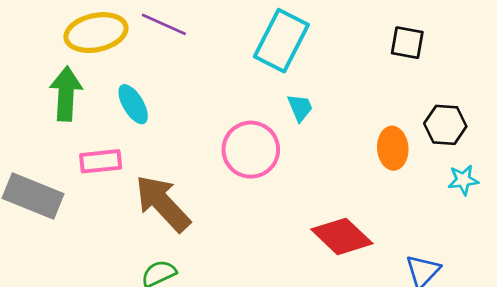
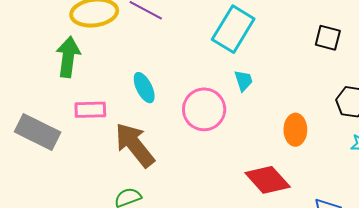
cyan ellipse: (133, 104) -> (144, 88), moved
orange ellipse: (393, 148) -> (295, 130), moved

